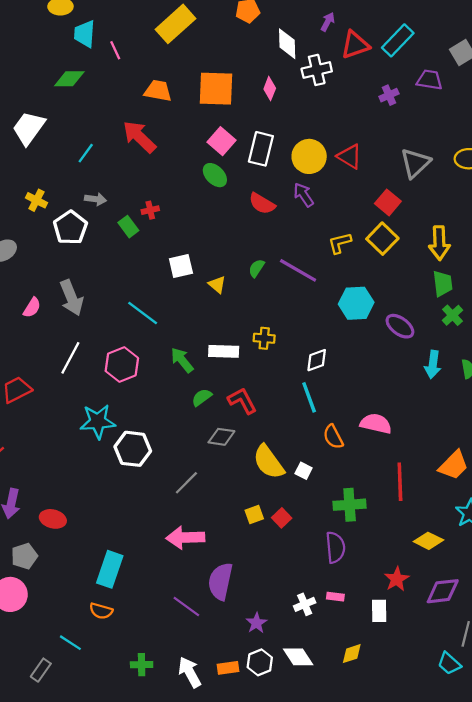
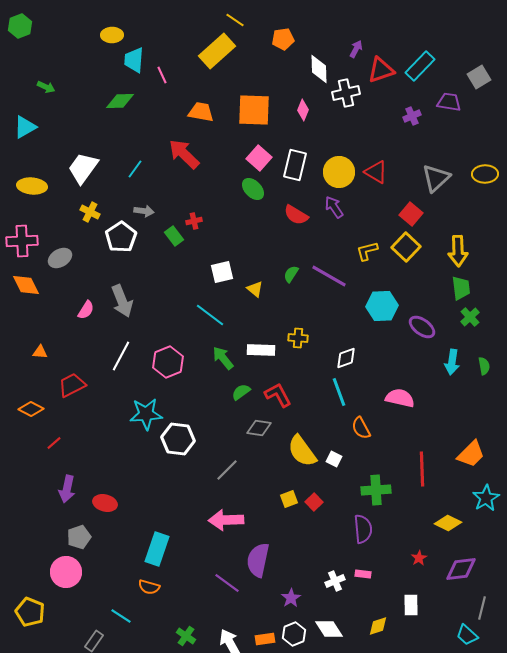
white trapezoid: (29, 128) -> (83, 168), moved
cyan line: (143, 313) -> (210, 315), moved
pink semicircle: (376, 424) -> (400, 398), moved
red star: (397, 579) -> (419, 558), size x0.7
white rectangle: (379, 611) -> (411, 605), moved
green cross: (142, 665) -> (186, 636), turned 36

